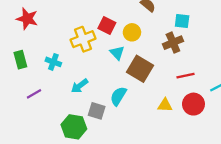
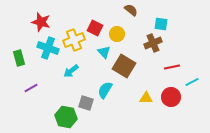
red star: (27, 19) -> (41, 22), moved
cyan cross: (53, 62) -> (48, 48), moved, size x1.5
red line: (185, 76) -> (172, 67), moved
cyan arrow: (80, 86) -> (71, 71), moved

